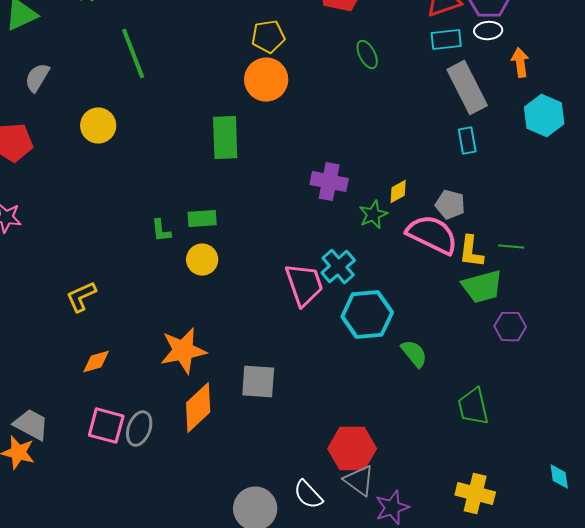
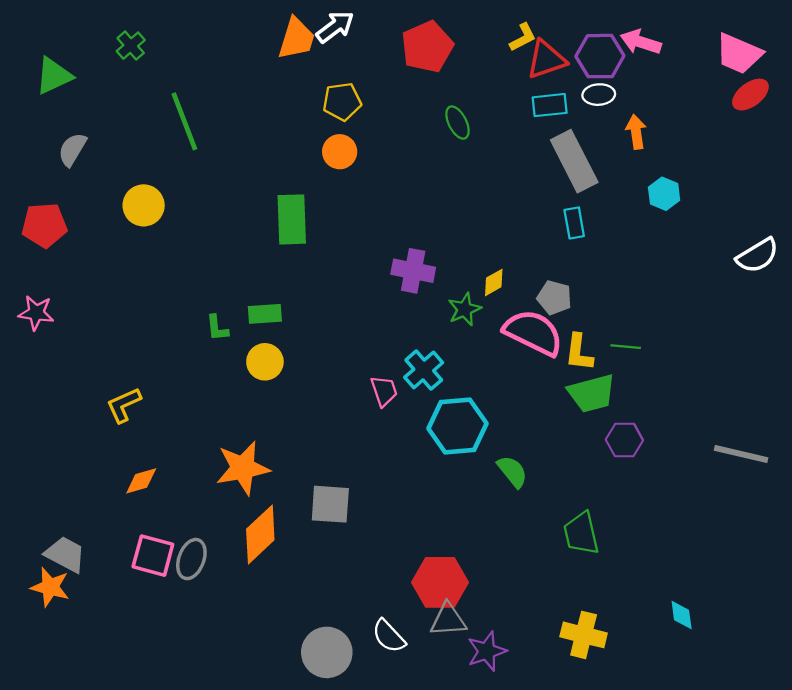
orange circle: (266, 80) -> (340, 152), size x0.7
cyan hexagon: (544, 116) -> (664, 194), size x0.7
pink trapezoid: (304, 285) -> (384, 391), size x0.6
gray triangle: (359, 481) -> (448, 620), turned -40

